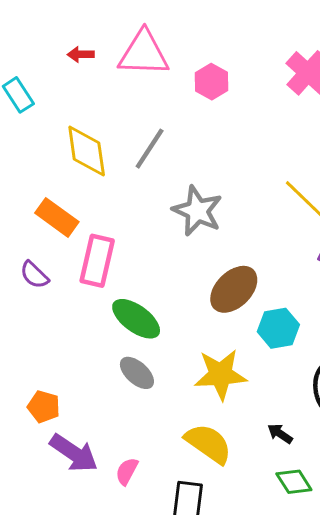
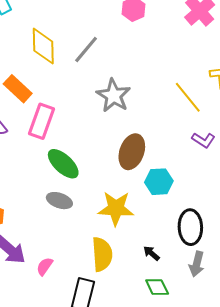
brown ellipse: (234, 289) -> (132, 152), turned -32
gray ellipse: (137, 373) -> (59, 201), turned -30
yellow semicircle: (208, 444) -> (102, 254), turned 44

